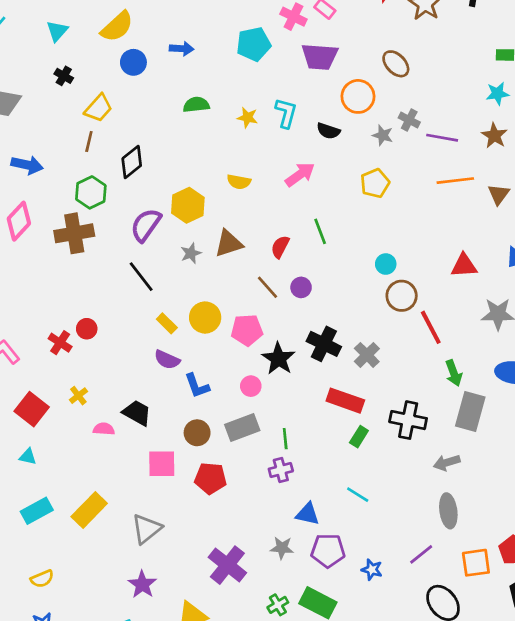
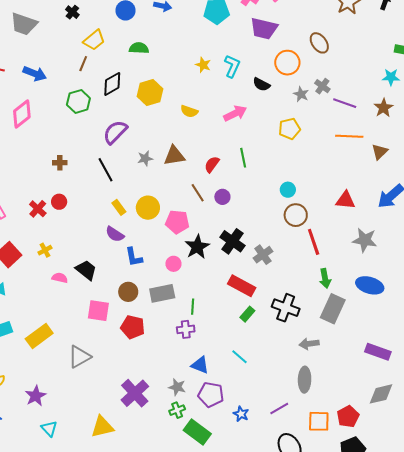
green semicircle: (196, 105) -> (139, 48), moved
yellow hexagon: (188, 205) -> (150, 93), moved
brown cross: (74, 233) -> (60, 163), moved, size x0.5
purple star: (142, 584) -> (36, 396), moved
green cross: (278, 605) -> (177, 410), moved

